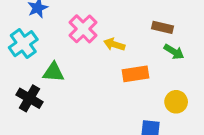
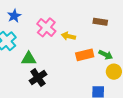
green arrow: (174, 52) -> (106, 55), moved
black cross: (29, 98) -> (38, 78), moved, turned 30

